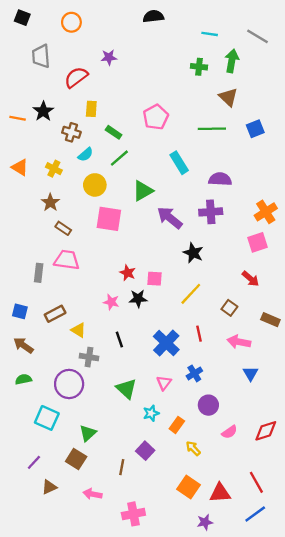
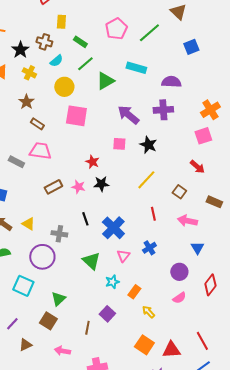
black star: (43, 111) -> (20, 50), moved
green line: (212, 129) -> (149, 33), moved, turned -40
blue square: (255, 129) -> (191, 47), moved
cyan rectangle: (179, 163) -> (136, 68), turned -42
green triangle: (143, 191) -> (105, 81), moved
gray rectangle: (39, 273) -> (16, 162), turned -70
pink square: (155, 279) -> (119, 144), moved
brown rectangle: (55, 314) -> (53, 187), moved
yellow triangle: (78, 330) -> (28, 224), moved
blue cross: (166, 343) -> (113, 228), moved
purple circle: (208, 405) -> (179, 272), moved
red diamond: (266, 431) -> (210, 285), moved, turned -35

